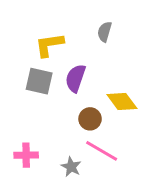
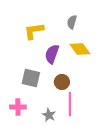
gray square: (39, 81) -> (31, 78), moved
yellow diamond: (122, 101) -> (80, 49), moved
pink line: (102, 151) -> (70, 104), turned 60

